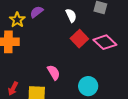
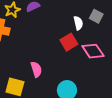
white semicircle: (71, 15) -> (78, 23), moved

